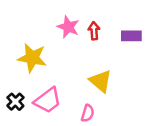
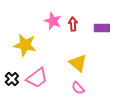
pink semicircle: (88, 113) -> (78, 88), moved, turned 120

